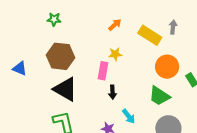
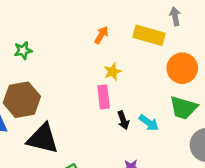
brown hexagon: (61, 56) -> (22, 100), moved
black triangle: (65, 89) -> (43, 139), moved
cyan arrow: (129, 116) -> (149, 123), moved

